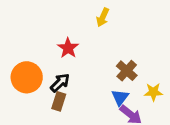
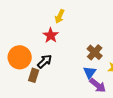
yellow arrow: (103, 17) -> (60, 16), moved
brown rectangle: (59, 101) -> (34, 75), moved

